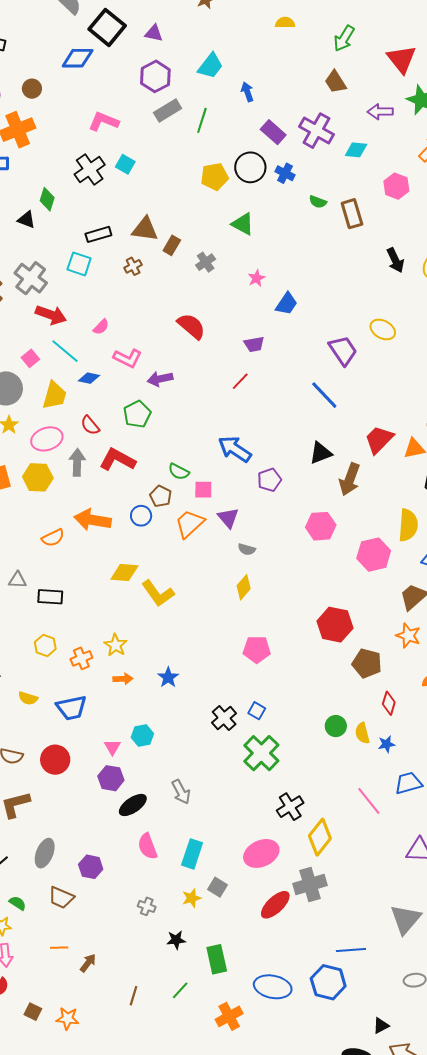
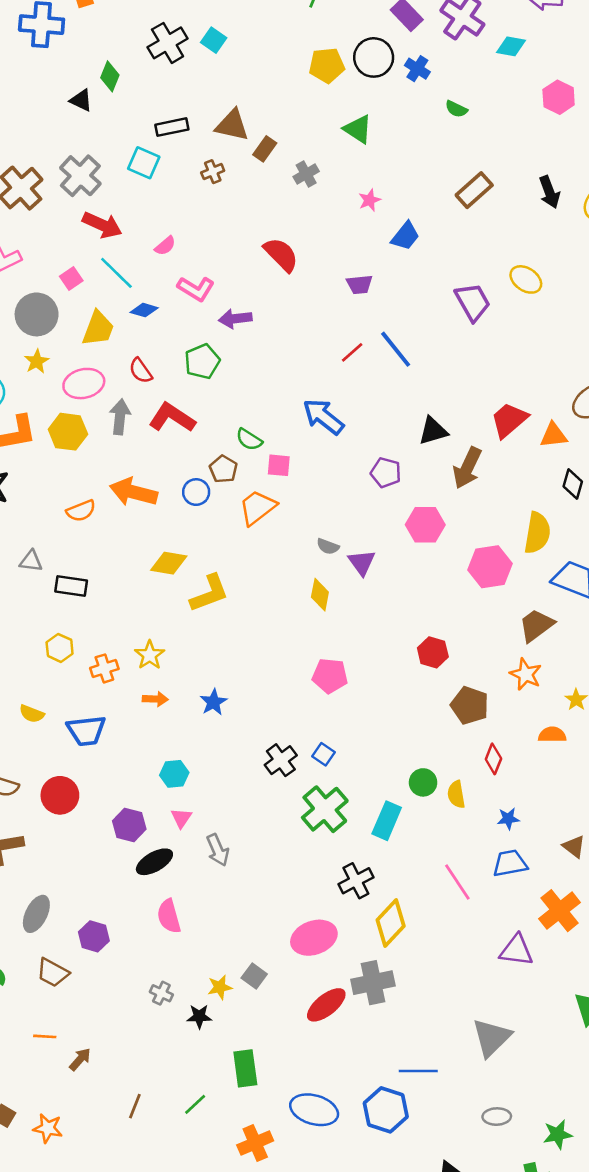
brown rectangle: (352, 214) -> (474, 190), moved, turned 60
red line: (240, 381) -> (352, 352), moved
blue line: (324, 395) -> (396, 349), moved
purple pentagon: (269, 480) -> (386, 473), moved, turned 30
purple triangle: (228, 518) -> (362, 562), moved
yellow diamond: (244, 587) -> (320, 595), turned -35
yellow L-shape: (158, 593) -> (209, 593), turned -80
red hexagon: (335, 625) -> (433, 652), size x0.7
blue star: (387, 744) -> (508, 819), moved
pink triangle: (112, 747) -> (181, 818), moved
cyan rectangle: (192, 854) -> (387, 821), moved
black star: (176, 940) -> (199, 1016), moved

